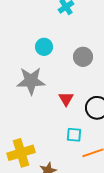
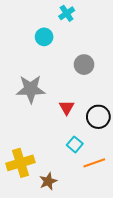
cyan circle: (44, 47) -> (44, 37), moved
cyan square: (74, 135) -> (75, 144), turned 35

